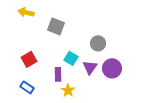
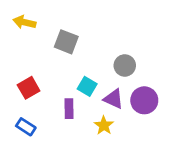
purple triangle: (90, 67) -> (114, 99), turned -42
yellow star: (68, 90) -> (104, 125), moved

